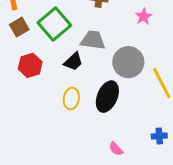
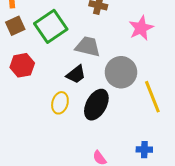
pink star: (144, 17) -> (141, 28), size x1.4
black trapezoid: (73, 62) -> (76, 74), moved

